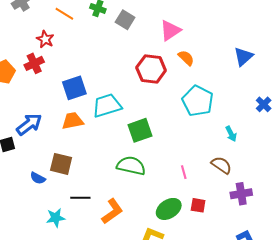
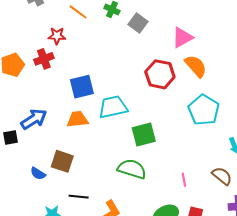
red star: (45, 39) -> (57, 36), turned -30
orange semicircle: (186, 58) -> (196, 66), size x1.4

